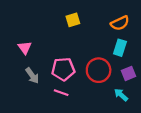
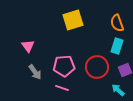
yellow square: (73, 20) -> (73, 20), size x1.5
orange semicircle: (120, 23) -> (117, 23), turned 96

